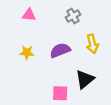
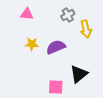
yellow arrow: (92, 44) -> (86, 29), moved
yellow star: (27, 52) -> (32, 44), moved

